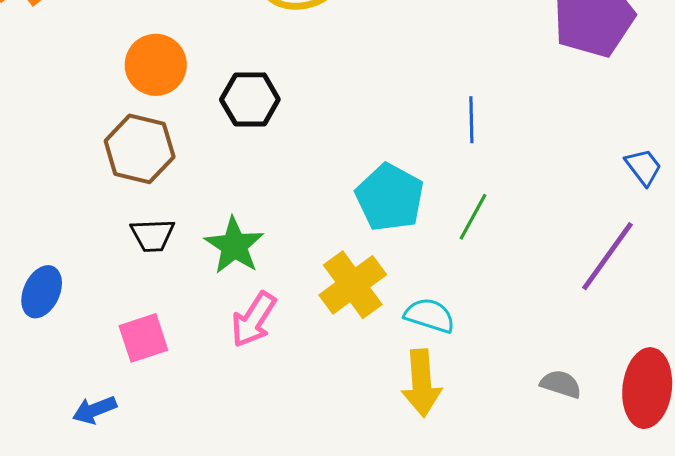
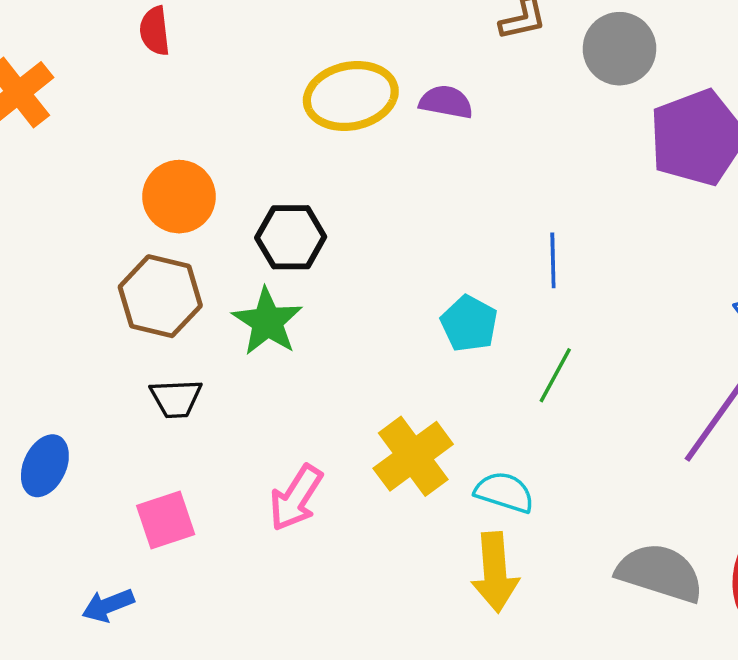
cyan pentagon: (390, 198) -> (469, 324), moved, size x0.7
green star: (234, 246) -> (267, 322), moved
gray semicircle: (561, 384) -> (660, 573), size x1.8

